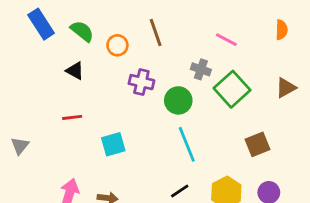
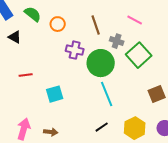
brown line: (156, 33) -> (96, 25), moved
black triangle: (75, 71) -> (15, 37), moved
green circle: (178, 100) -> (101, 63), size x1.4

